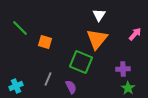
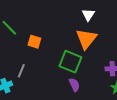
gray line: (48, 79) -> (21, 71), moved
purple semicircle: (71, 87) -> (74, 85), moved

